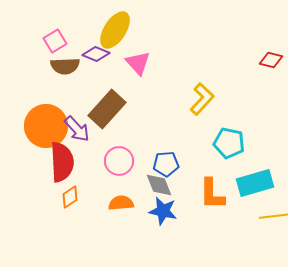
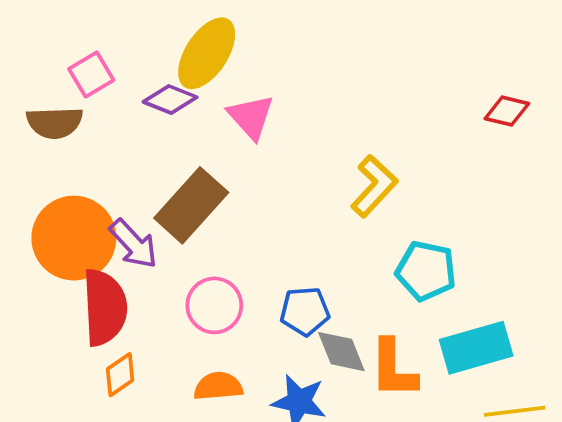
brown semicircle: (65, 66) -> (55, 123), moved
gray diamond: (159, 185) -> (341, 352), moved

